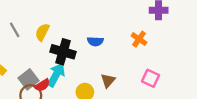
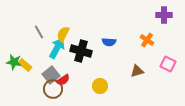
cyan arrow: (56, 75) -> (57, 48), moved
pink square: (151, 78) -> (168, 64), moved
brown triangle: (108, 81) -> (137, 71), moved, turned 32

